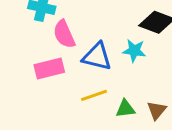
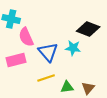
blue triangle: (97, 57) -> (48, 52), turned 35

